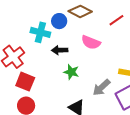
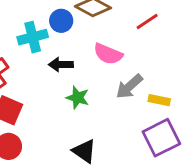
cyan cross: (40, 32) -> (33, 37), turned -30
gray arrow: (101, 87) -> (129, 87), moved

